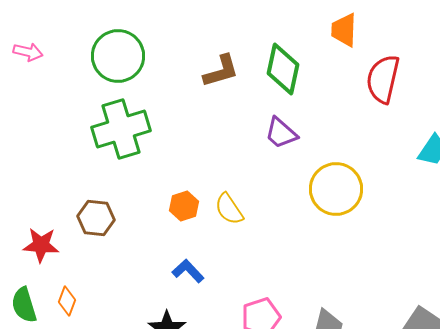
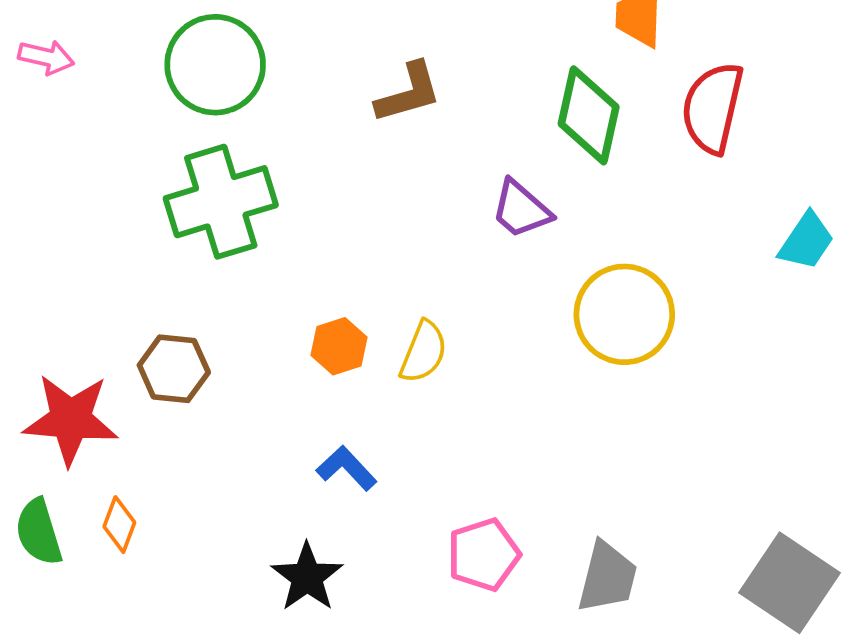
green diamond: (283, 69) -> (589, 115), moved
yellow semicircle: (229, 209) -> (423, 352), turned -124
red star: (41, 245) -> (71, 419), size x1.4

